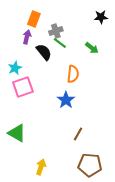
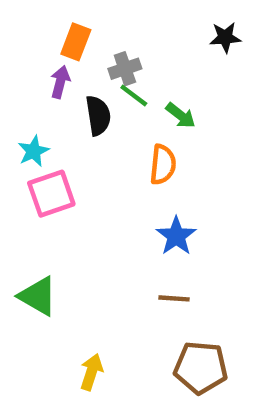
green arrow: (92, 48) -> (181, 116), moved
black semicircle: (44, 52) -> (98, 116), turned 30
blue star: (66, 100) -> (176, 236), moved
brown line: (78, 134) -> (174, 298), turned 64

